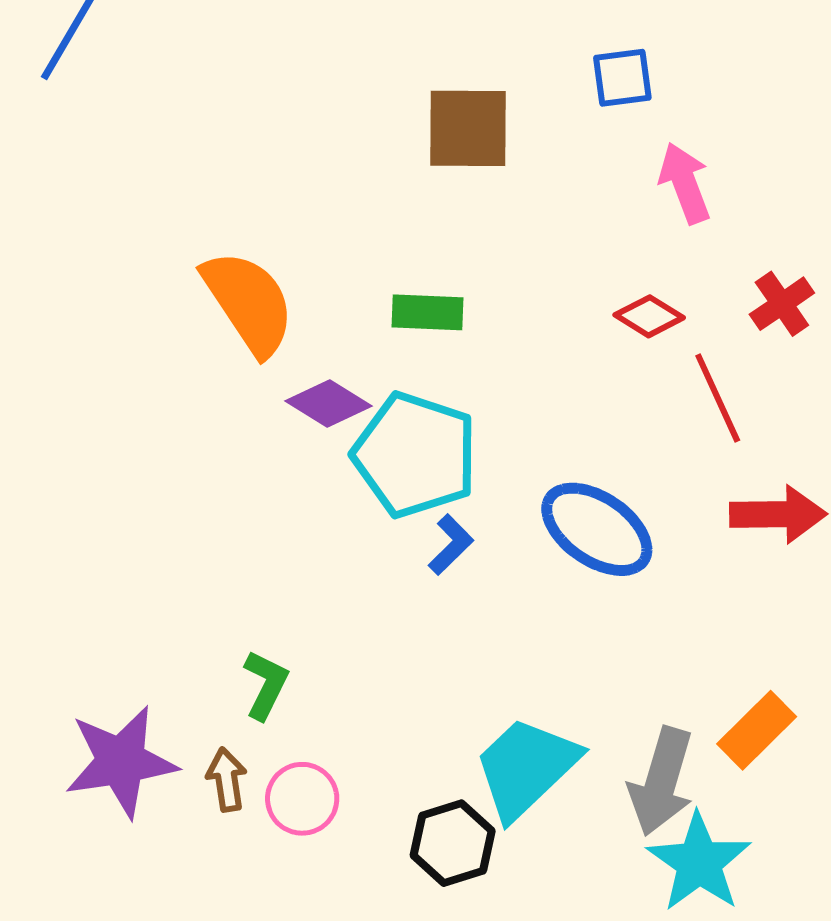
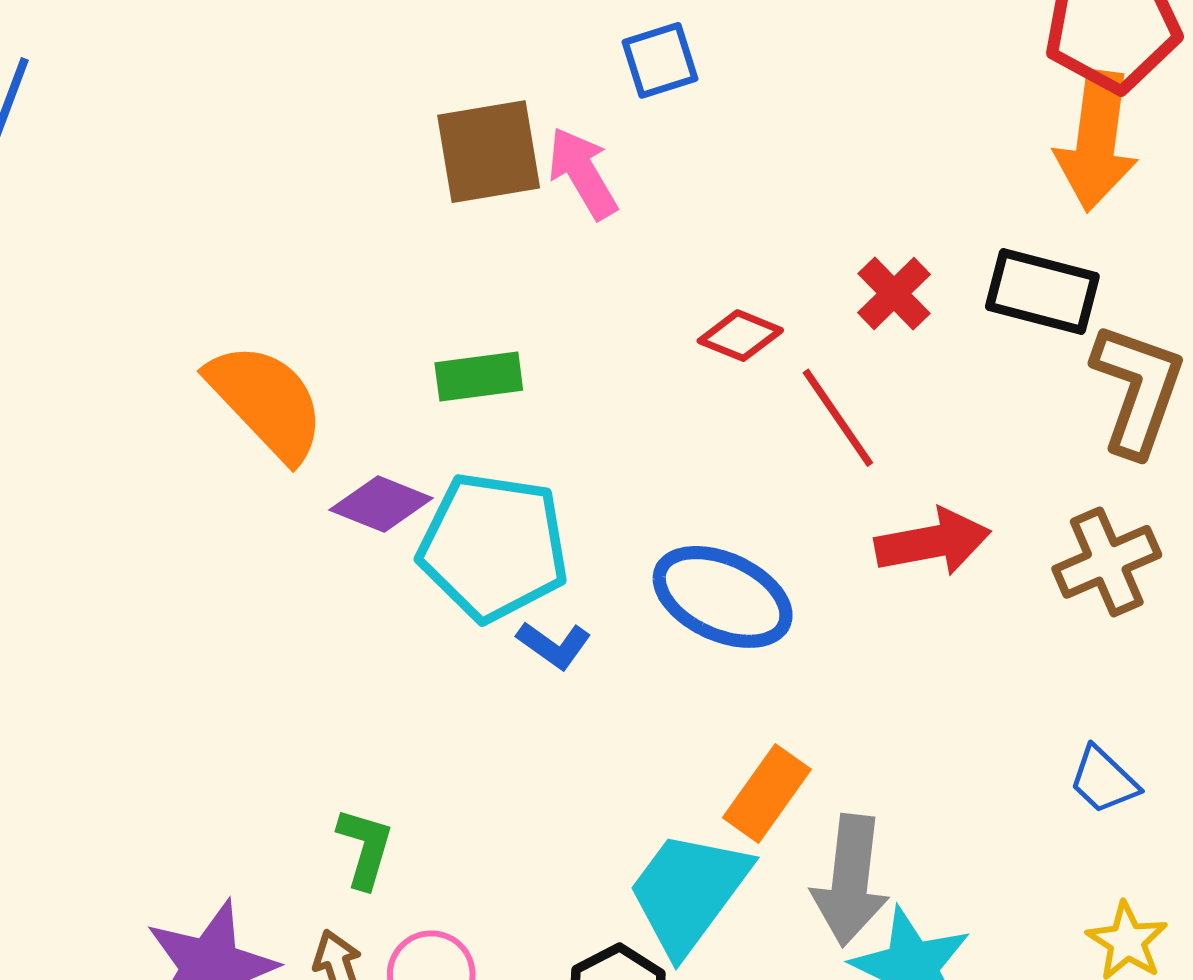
pink arrow: (685, 183) -> (583, 173), moved
blue L-shape: (451, 545) -> (554, 645), turned 90
orange rectangle: (757, 730) -> (767, 794), moved

